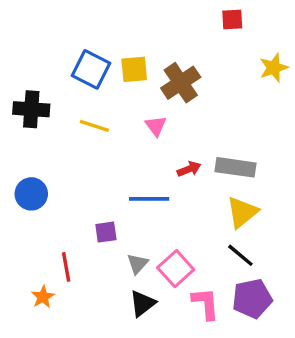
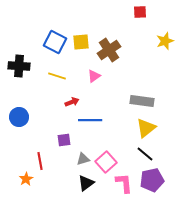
pink triangle: (156, 126) -> (94, 76), turned 32
red arrow: (189, 169) -> (72, 102), moved
gray triangle: (138, 264) -> (83, 159), turned 32

